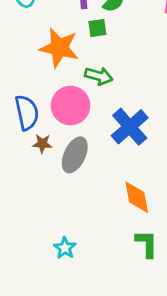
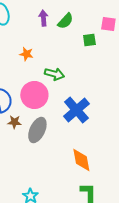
green square: (97, 28) -> (89, 40), moved
orange star: (59, 48) -> (26, 54), size x0.5

